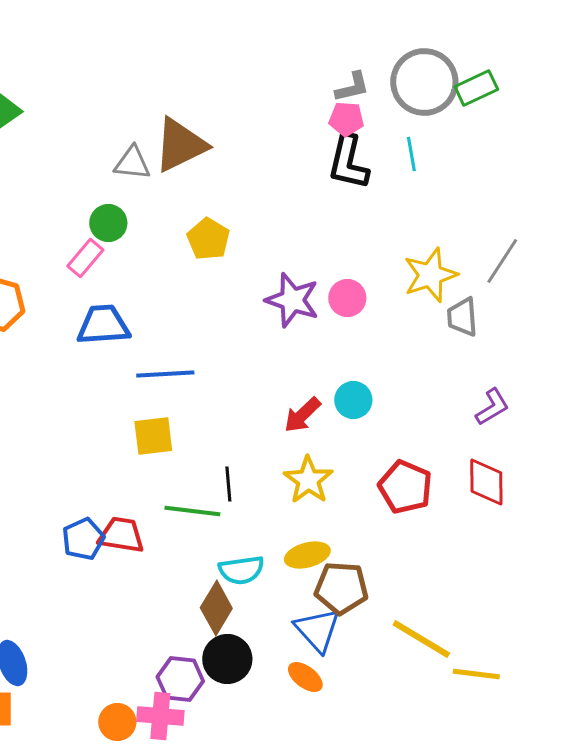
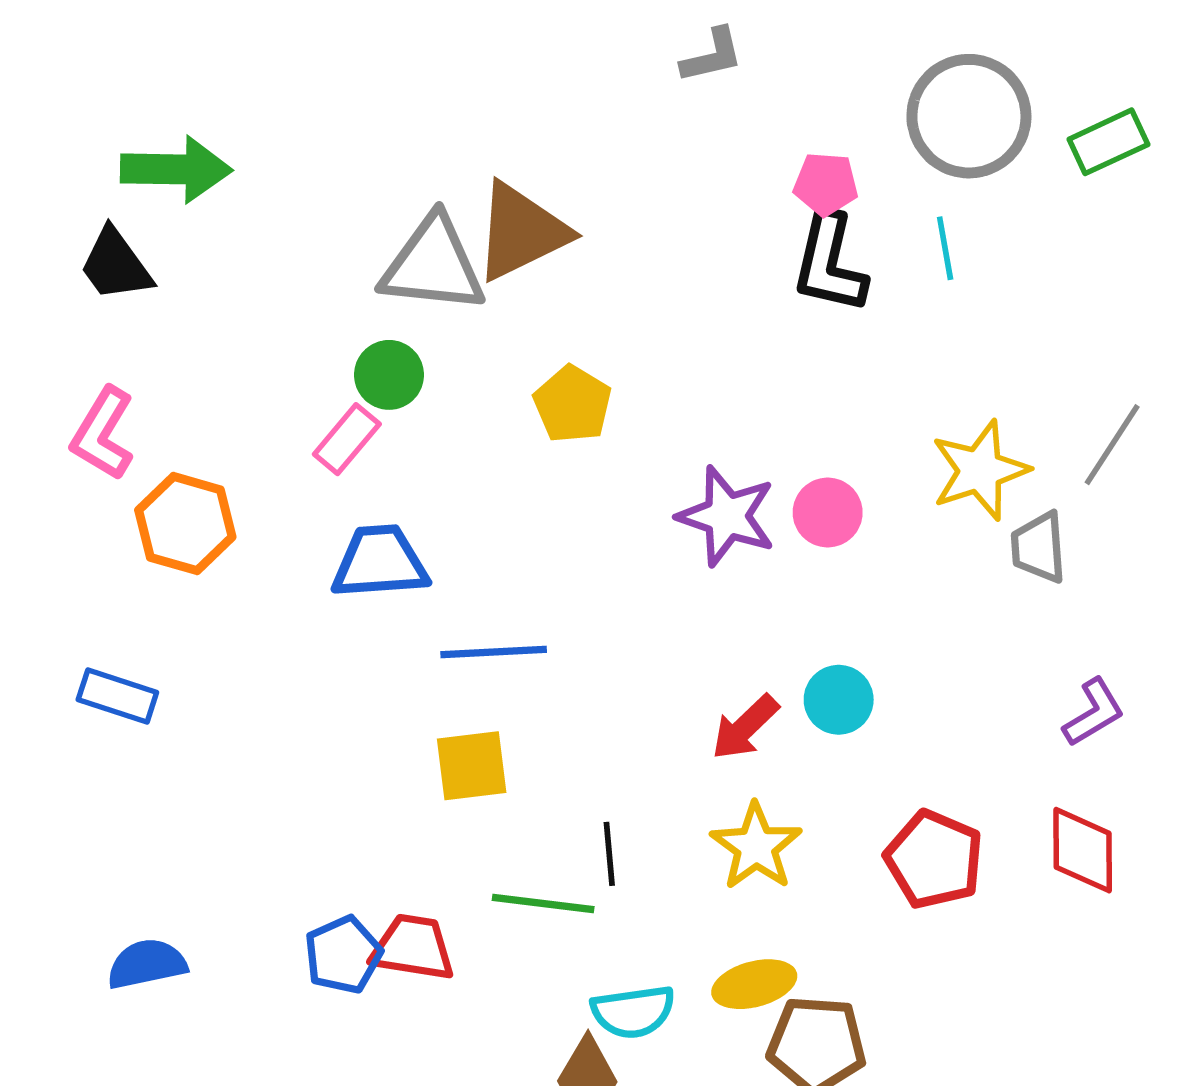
gray L-shape: (352, 87) -> (712, 56), moved
green rectangle: (476, 88) -> (1108, 142), moved
gray triangle: (132, 163) -> (433, 265), size x1.6

